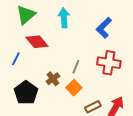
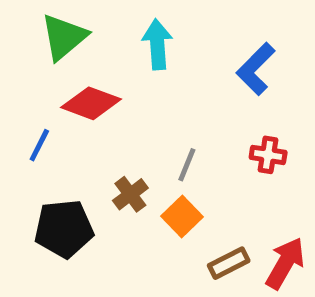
red diamond: (37, 42) -> (91, 103), turned -30
red cross: (109, 63) -> (268, 155), size x0.6
black pentagon: (26, 93) -> (64, 229), turned 30

